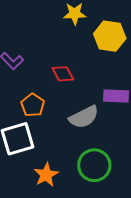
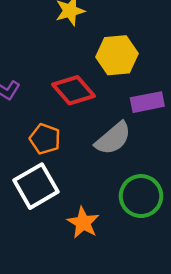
yellow hexagon: (110, 36) -> (117, 55), moved
red diamond: (63, 74) -> (73, 90), size x1.4

